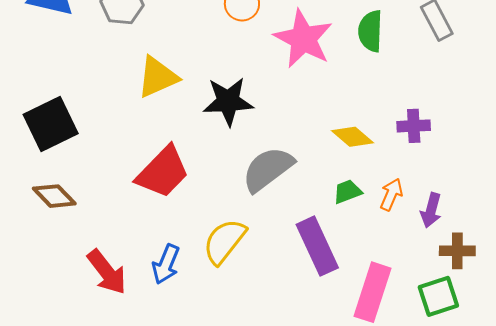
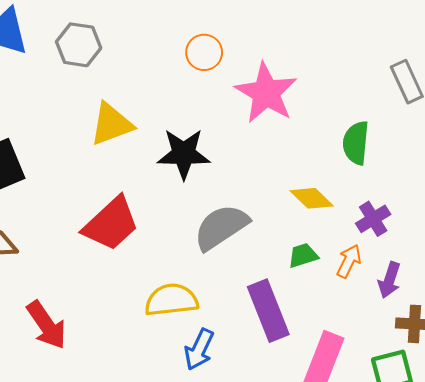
green semicircle: (370, 31) -> (356, 143), moved
purple cross: (414, 126) -> (373, 219), moved, turned -32
yellow semicircle: (224, 241) -> (171, 300), turned 42
blue arrow: (166, 264) -> (199, 349), moved

